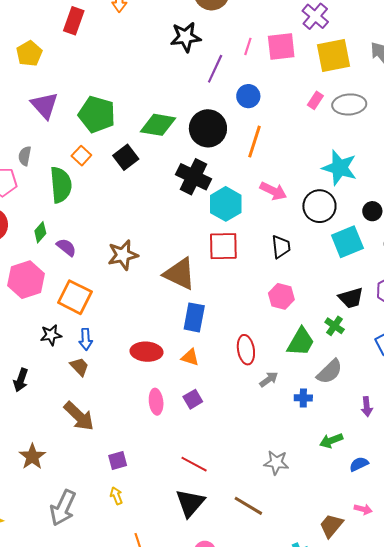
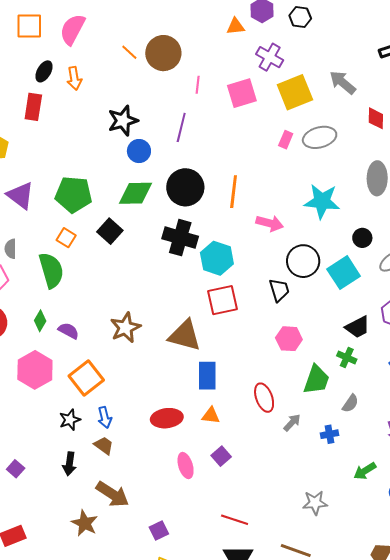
black star: (186, 37) -> (123, 121), moved
pink line: (248, 46) -> (198, 85), moved
blue circle: (248, 96) -> (139, 151), moved
pink arrow: (273, 191) -> (270, 223), moved
black circle: (319, 206) -> (303, 261), moved
orange square: (75, 297) -> (86, 378), turned 36
gray semicircle: (330, 372) -> (350, 403), size x0.7
black arrow: (21, 380) -> (69, 464), moved
brown star: (32, 457) -> (85, 523), moved

